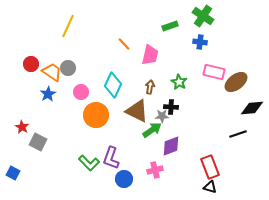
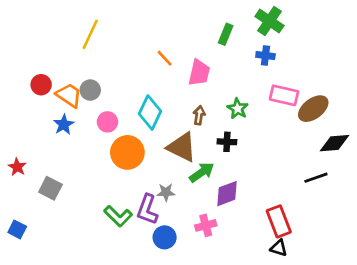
green rectangle: (170, 26) -> (226, 34), turned -49
gray star: (162, 116) -> (166, 192), moved
red star: (22, 127) -> (17, 167), moved

